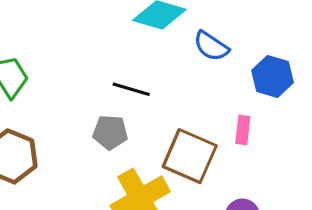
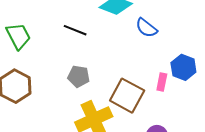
blue hexagon: (273, 76) -> (183, 67), moved
black line: (131, 89) -> (75, 30), moved

